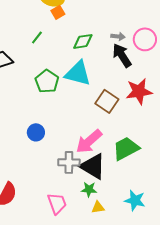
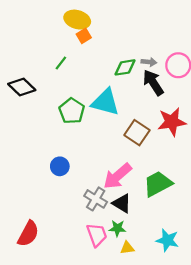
green diamond: (83, 41) -> (125, 67), moved
gray cross: (69, 162) -> (96, 199), turned 30
black triangle: (93, 166) -> (122, 203), size x0.7
pink trapezoid: (57, 203) -> (97, 235), moved

